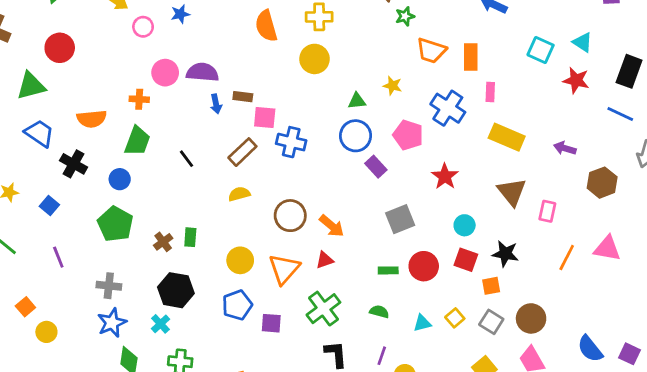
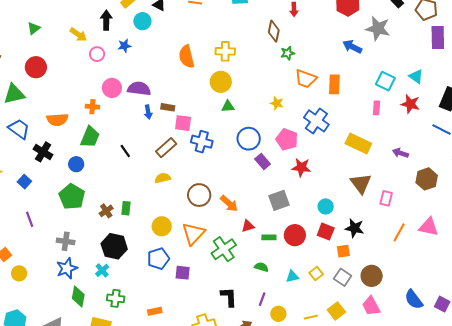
pink rectangle: (490, 92) -> (377, 108), moved
green triangle: (357, 101) -> (228, 106), moved
red star: (445, 176) -> (301, 167), moved, turned -30
red triangle: (325, 260) -> (248, 226), moved
green cross: (323, 309) -> (224, 249), moved

